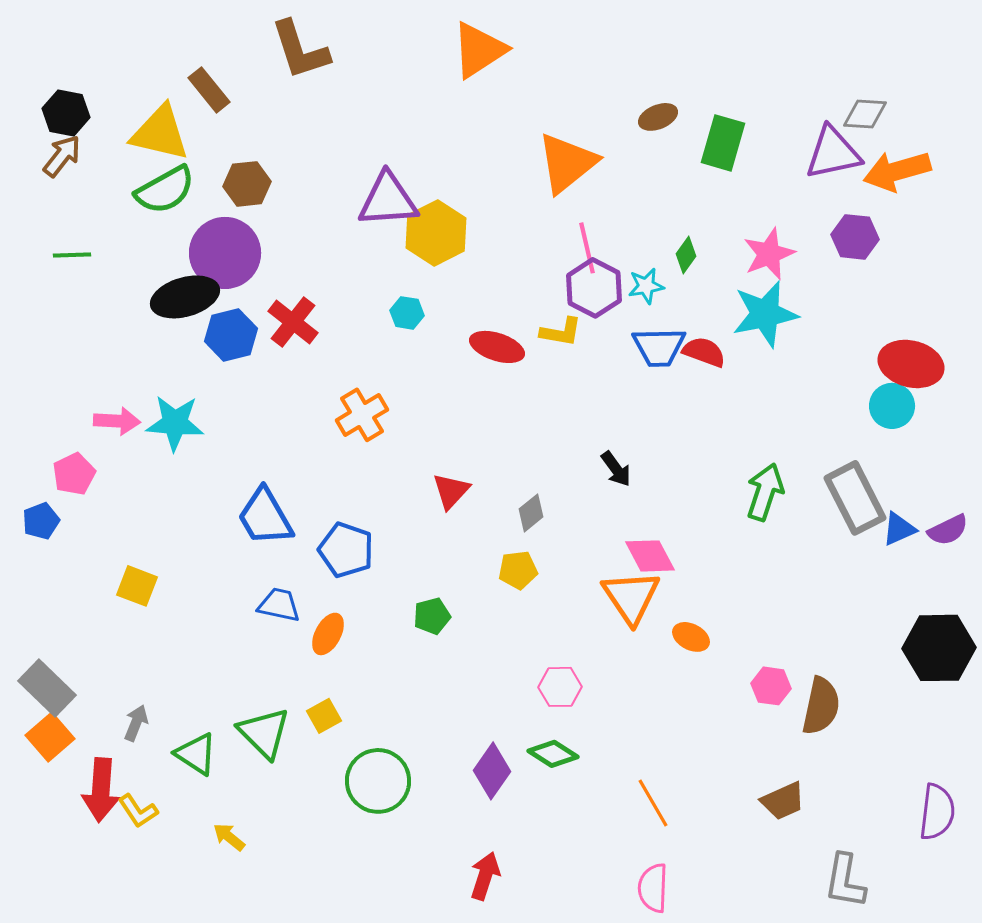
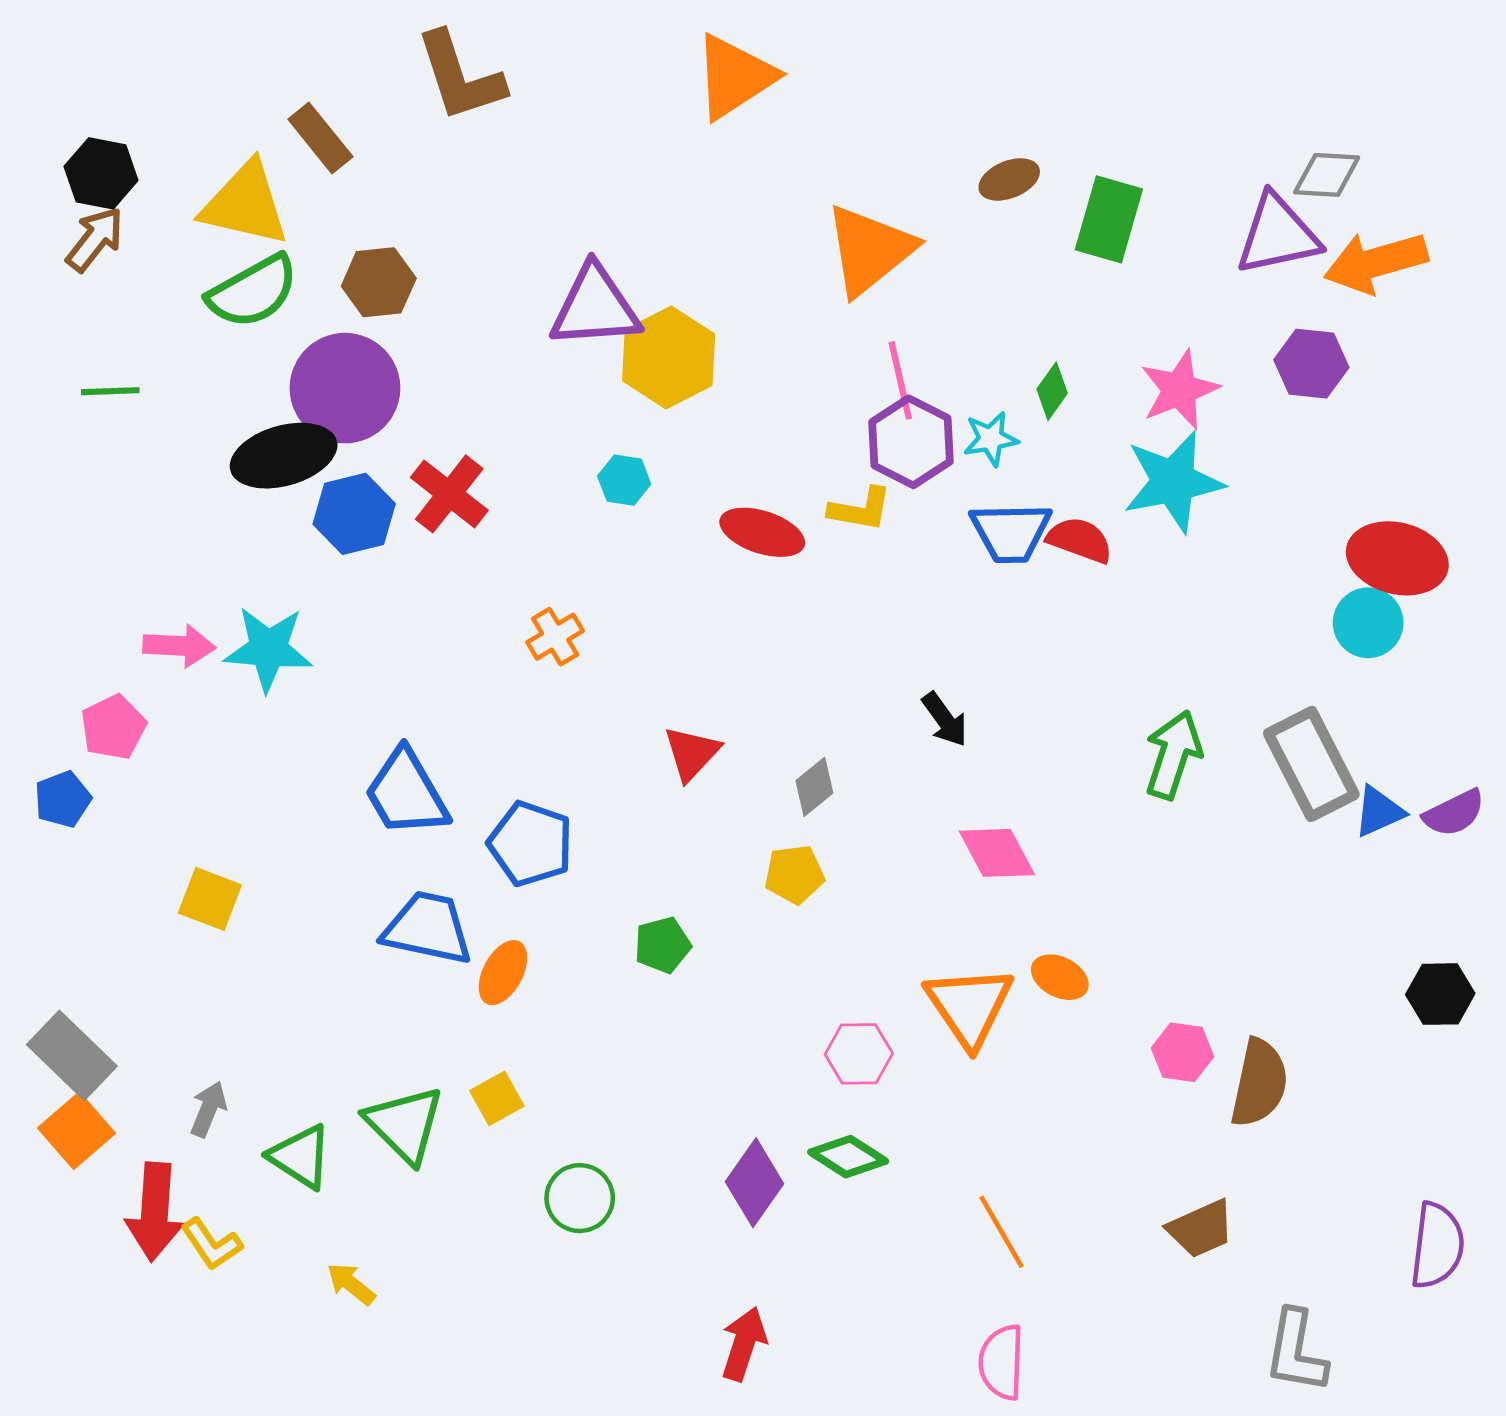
orange cross: (362, 415) -> (555, 637), size x0.7
orange triangle: (631, 597) -> (969, 1006), moved
blue trapezoid: (279, 605) -> (428, 928), size x1.4
black hexagon: (939, 648) -> (1440, 994), size x0.6
green circle: (378, 781) -> (580, 1198), size x0.7

